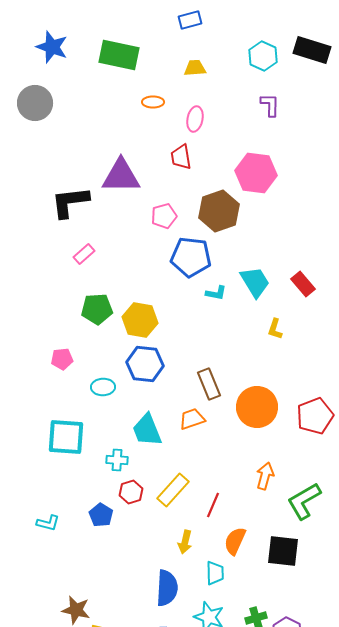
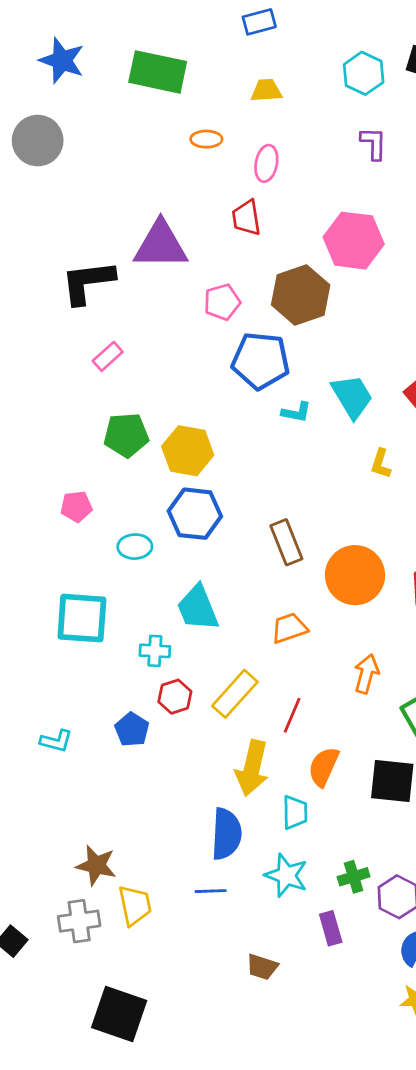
orange trapezoid: (192, 419) -> (289, 628), moved
yellow arrow: (185, 542) -> (252, 768), size x1.6

